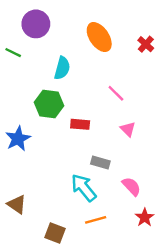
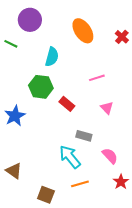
pink line: (116, 93) -> (97, 78), turned -63
red rectangle: (80, 124) -> (67, 104), turned 35

